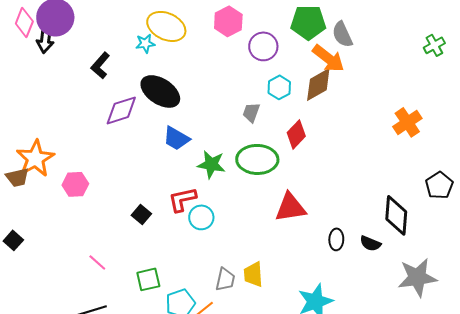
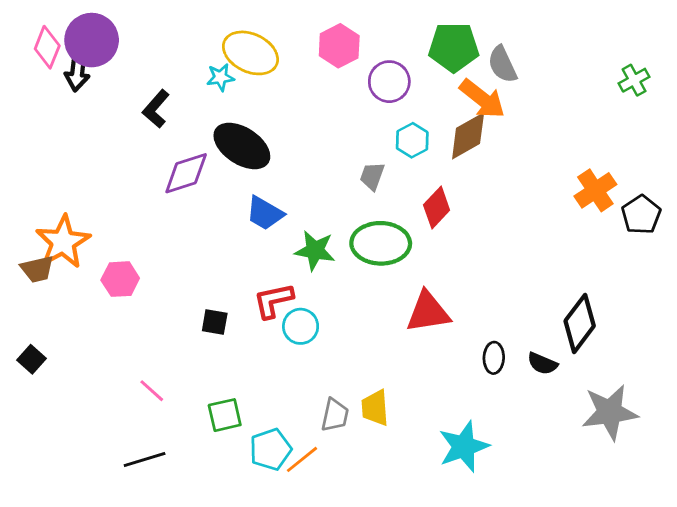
black pentagon: (439, 185) -> (641, 215), moved
black square: (141, 214) -> (215, 322), turned -30
black diamond: (396, 215) -> (580, 323), turned 33

